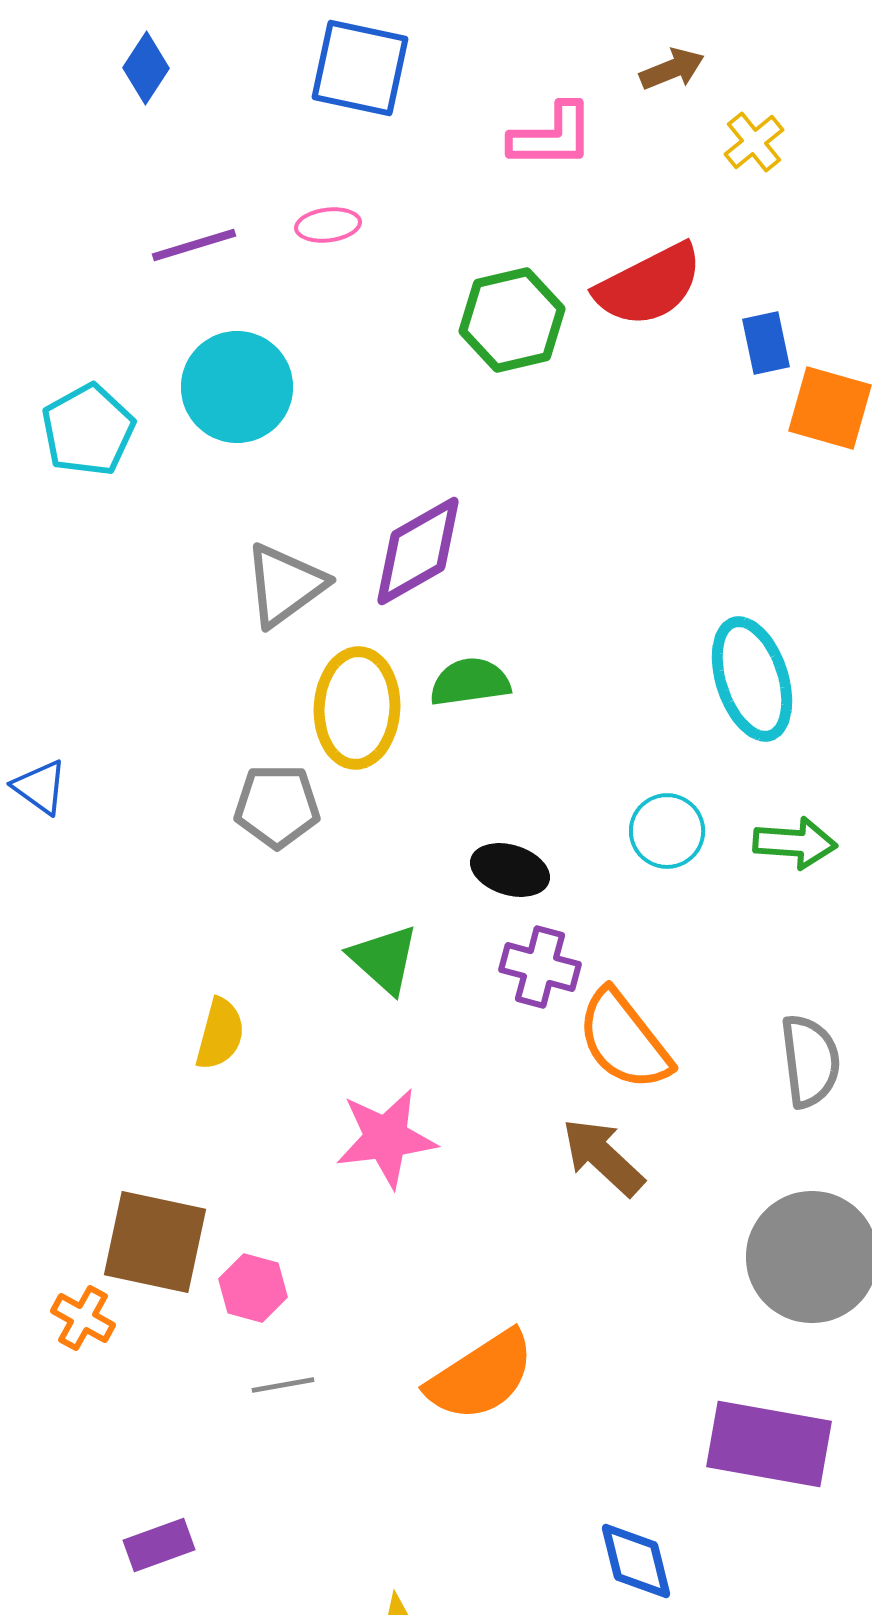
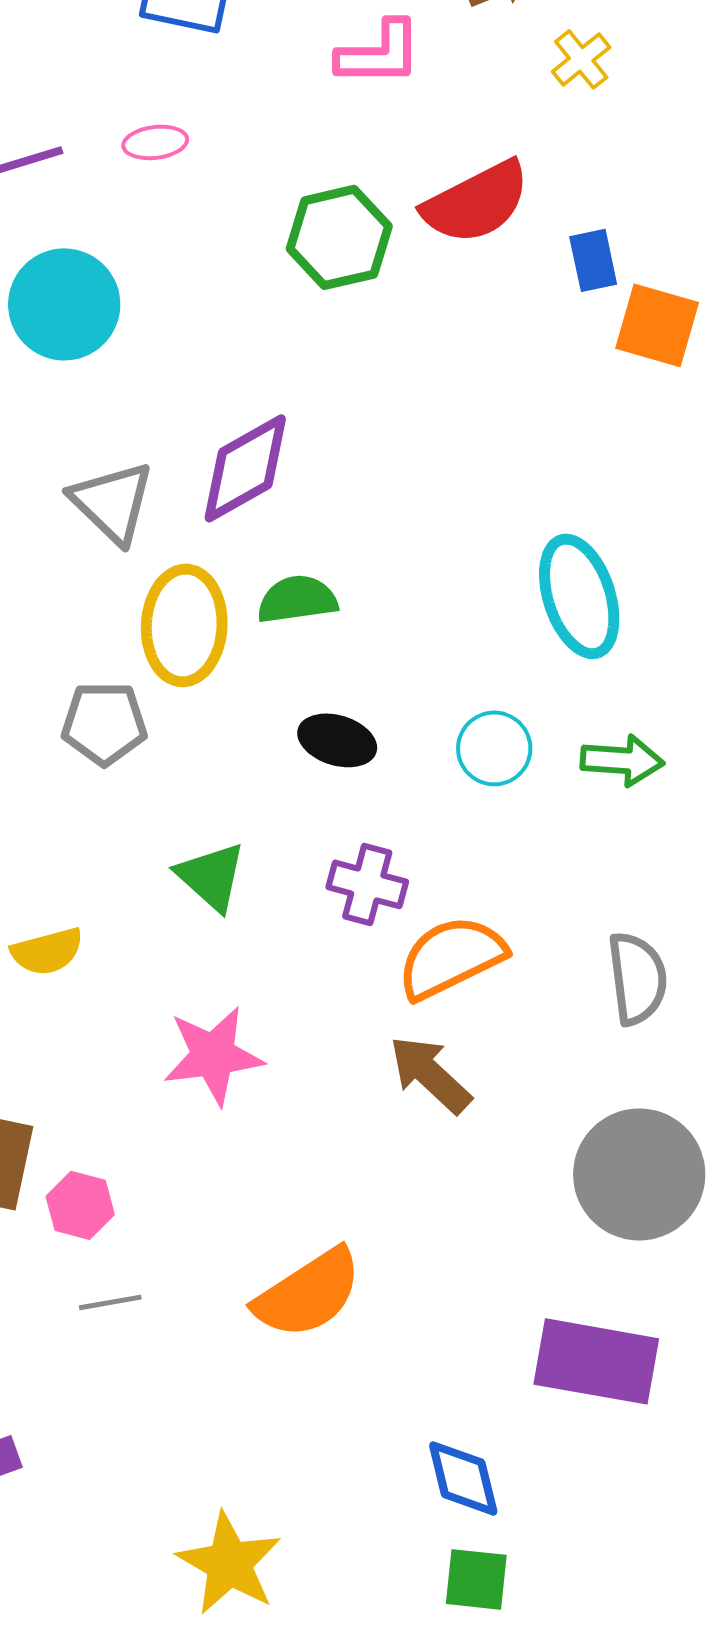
gray triangle: (285, 585) -> (112, 502), turned -40
black ellipse: (510, 870) -> (337, 740), moved
yellow semicircle: (220, 1034) -> (47, 951), turned 60
orange semicircle: (624, 1040) -> (451, 957), turned 102

